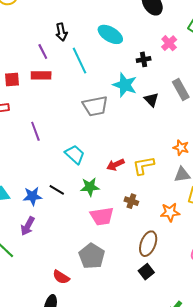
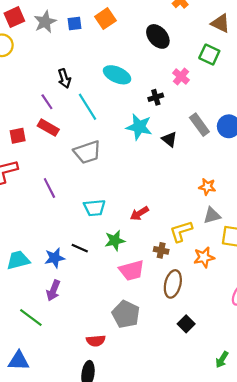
red rectangle: (41, 75) -> (48, 128), turned 36
gray trapezoid: (95, 106) -> (87, 152), moved
cyan trapezoid: (75, 154) -> (94, 208), turned 140
yellow L-shape: (143, 165) -> (181, 231), moved
brown ellipse: (148, 244) -> (173, 284), moved
red semicircle: (61, 277) -> (96, 341), turned -30

